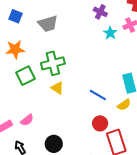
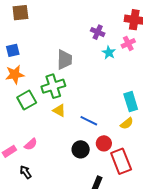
blue square: (15, 16) -> (13, 50), moved, turned -32
gray trapezoid: (48, 24) -> (64, 60), moved, turned -70
blue line: (98, 95) -> (89, 121), moved
black circle: (54, 144) -> (81, 149), moved

